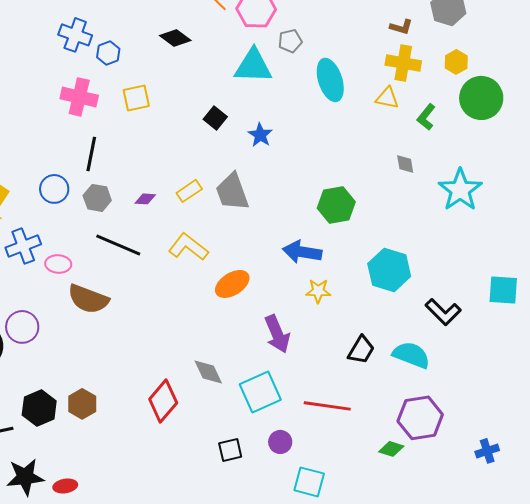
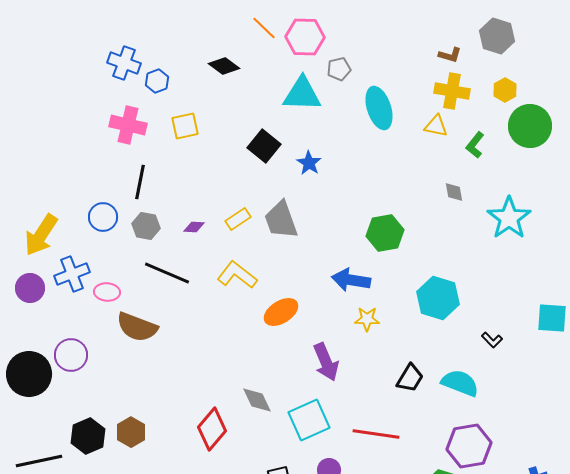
black square: (215, 118) -> (264, 146), size x1.4
black L-shape: (443, 312) -> (492, 340), size x0.6

